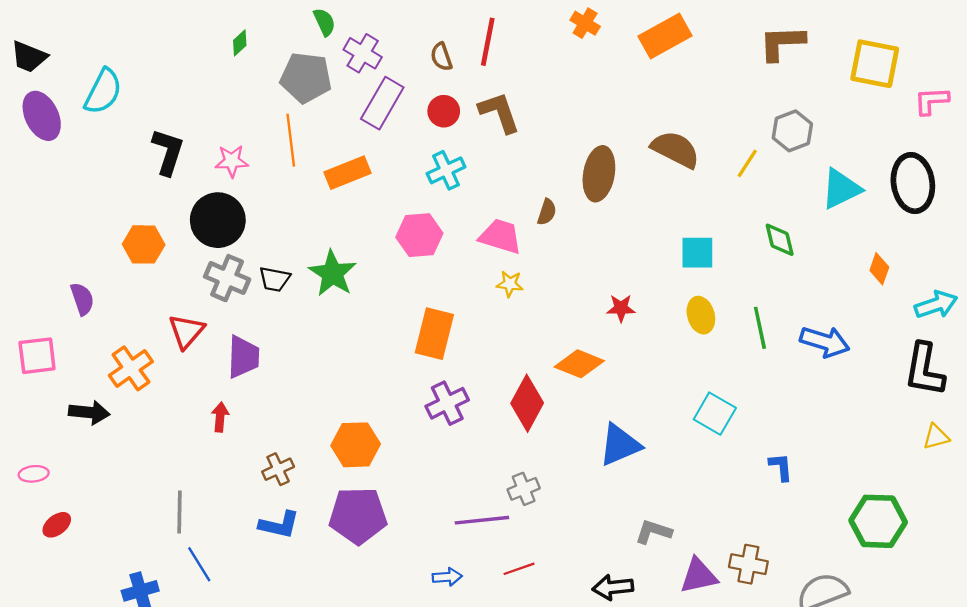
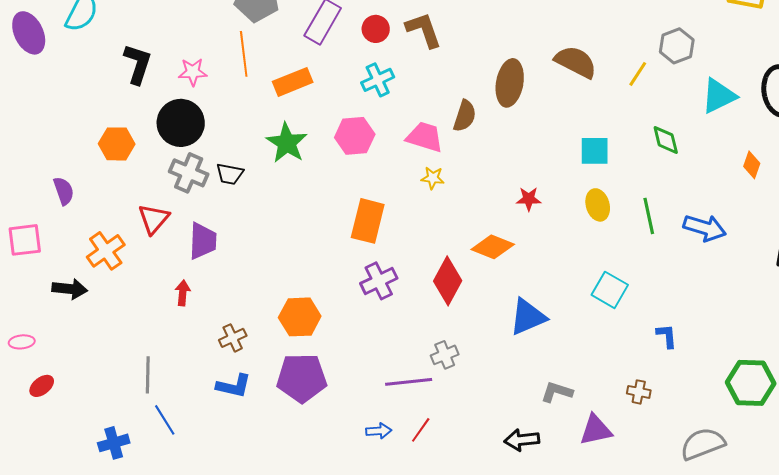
brown semicircle: (547, 212) -> (465, 116), size x1.4
green star: (332, 273) -> (287, 143), moved
brown cross: (748, 564) -> (639, 392), moved, size x0.7
red line: (519, 569) -> (421, 430), moved, turned -36

